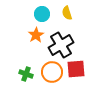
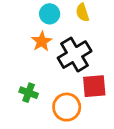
orange circle: (52, 72) -> (67, 107), moved

